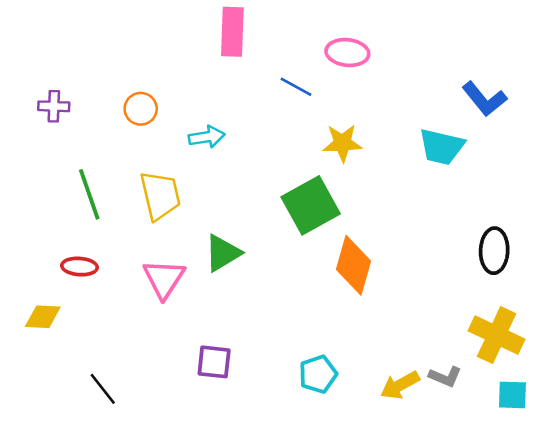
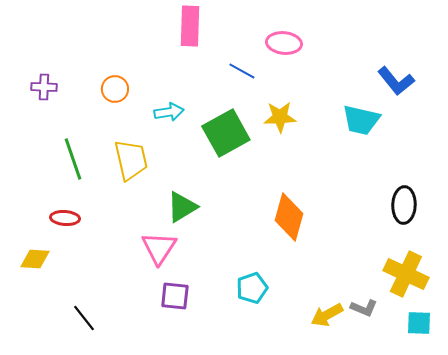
green square: (311, 205) -> (226, 133), moved
pink triangle: (164, 279) -> (159, 248), moved
cyan pentagon: (318, 374) -> (252, 288), moved

